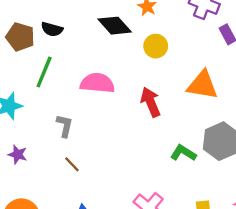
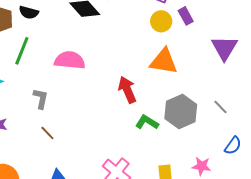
yellow circle: (156, 46) -> (161, 21), moved
red arrow: (151, 102) -> (127, 90), moved

